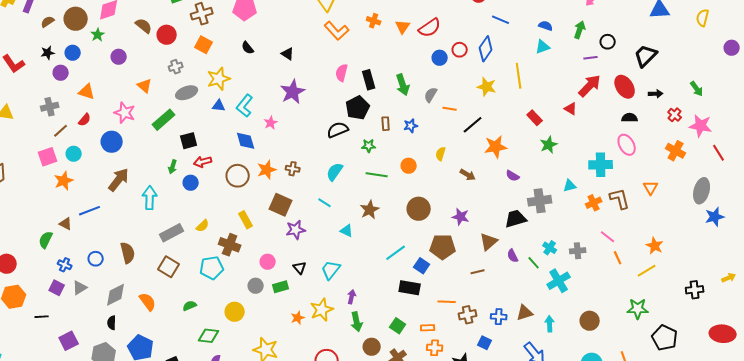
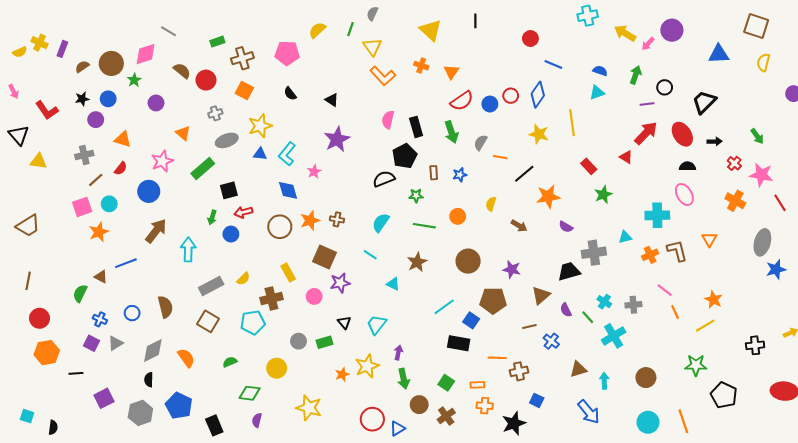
red semicircle: (430, 28) -> (462, 101), moved
pink star: (125, 113) -> (162, 161), turned 30
brown cross: (230, 245) -> (271, 299), turned -35
pink circle: (268, 262) -> (314, 296), moved
blue cross: (499, 317) -> (551, 341), moved, turned 35

